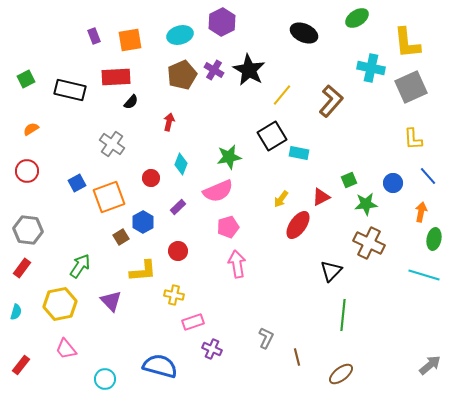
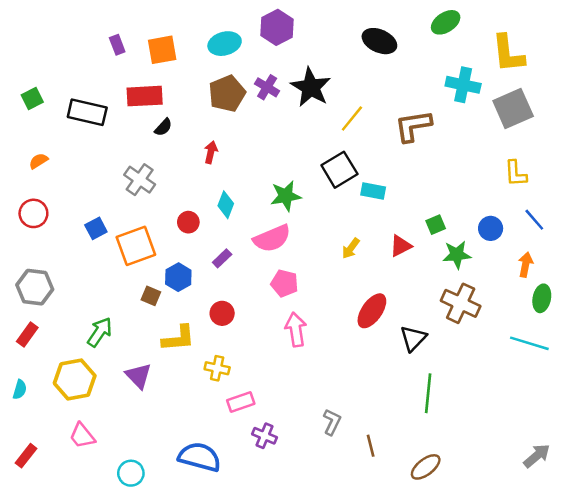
brown L-shape: (331, 101) -> (413, 126), turned -140
red ellipse: (298, 225) -> (372, 311), moved
pink pentagon: (228, 227) -> (285, 283), turned 30
brown square: (121, 237) -> (151, 296), turned -35

